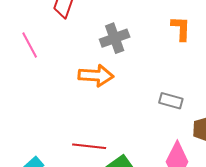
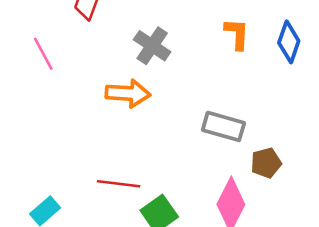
gray cross: (115, 38) -> (152, 46), turned -36
gray rectangle: (171, 101) -> (223, 126), size x1.4

